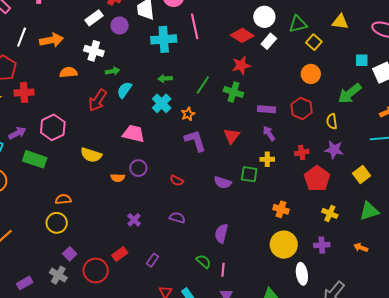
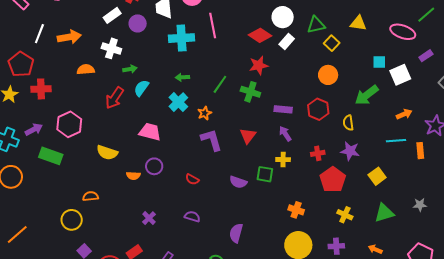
orange semicircle: (63, 199) -> (91, 196), moved

